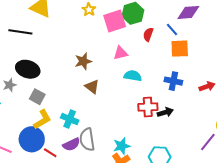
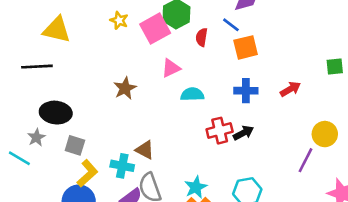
brown triangle: (92, 87) -> (145, 150), moved

